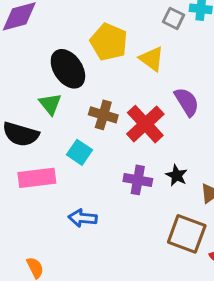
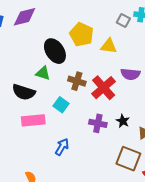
yellow triangle: (152, 59) -> (109, 46), turned -30
purple semicircle: (187, 102) -> (130, 74), turned 126
green triangle: (50, 104) -> (43, 73), turned -35
blue arrow: (83, 218) -> (62, 147), turned 114

